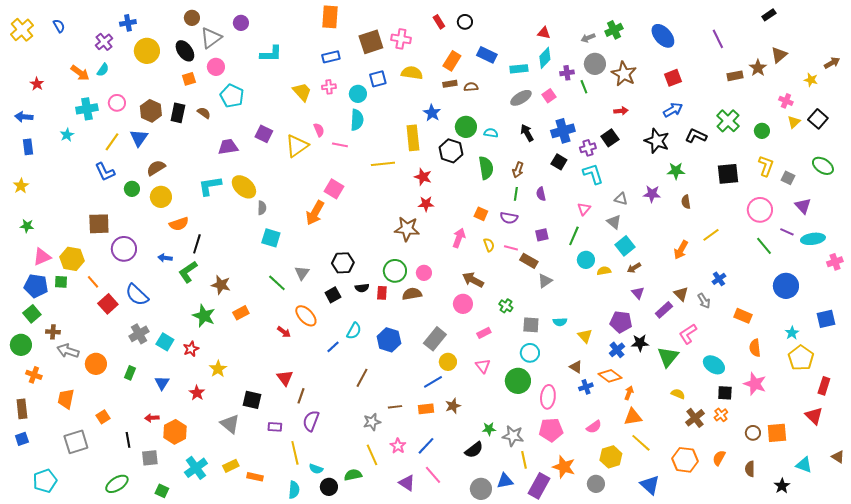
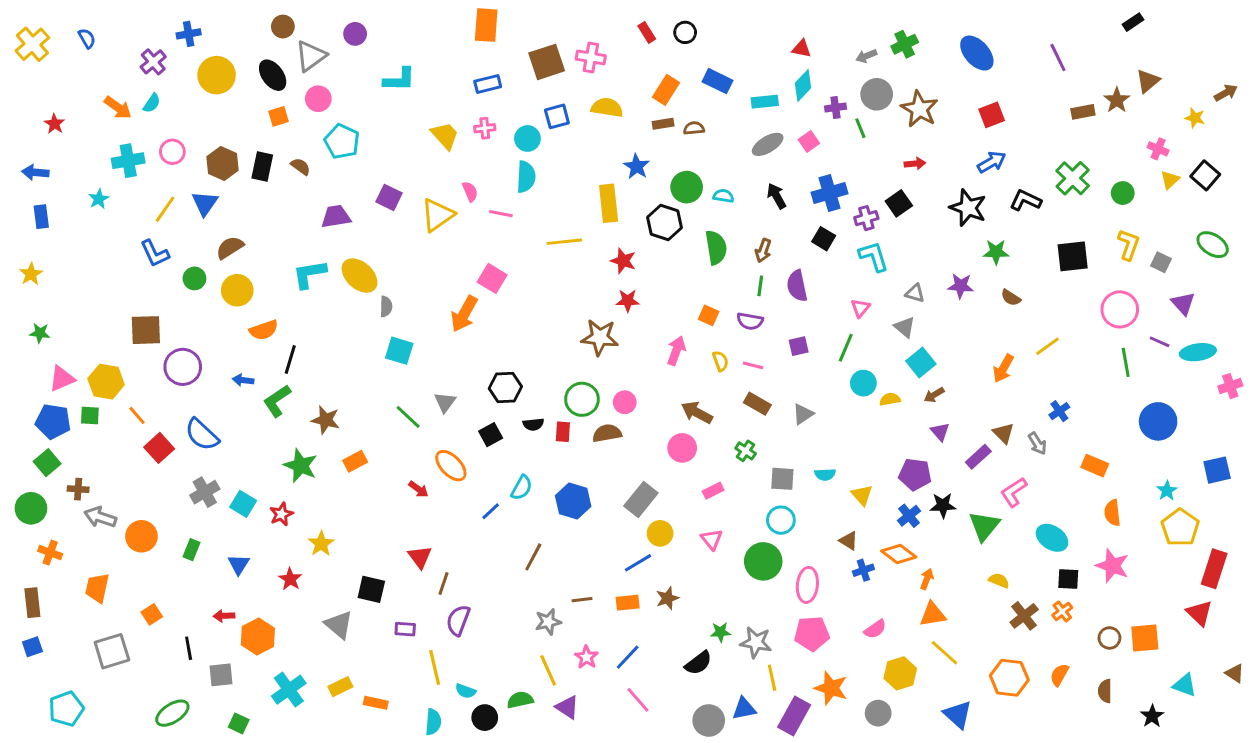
purple semicircle: (541, 194) -> (797, 286), size x1.5
brown semicircle: (686, 202) -> (1011, 298), turned -48
green line: (764, 246) -> (1126, 362), turned 30
brown rectangle: (529, 261) -> (757, 404), moved
red rectangle: (824, 386) -> (1214, 569), size x1.4
purple triangle: (407, 483) -> (567, 707), moved

